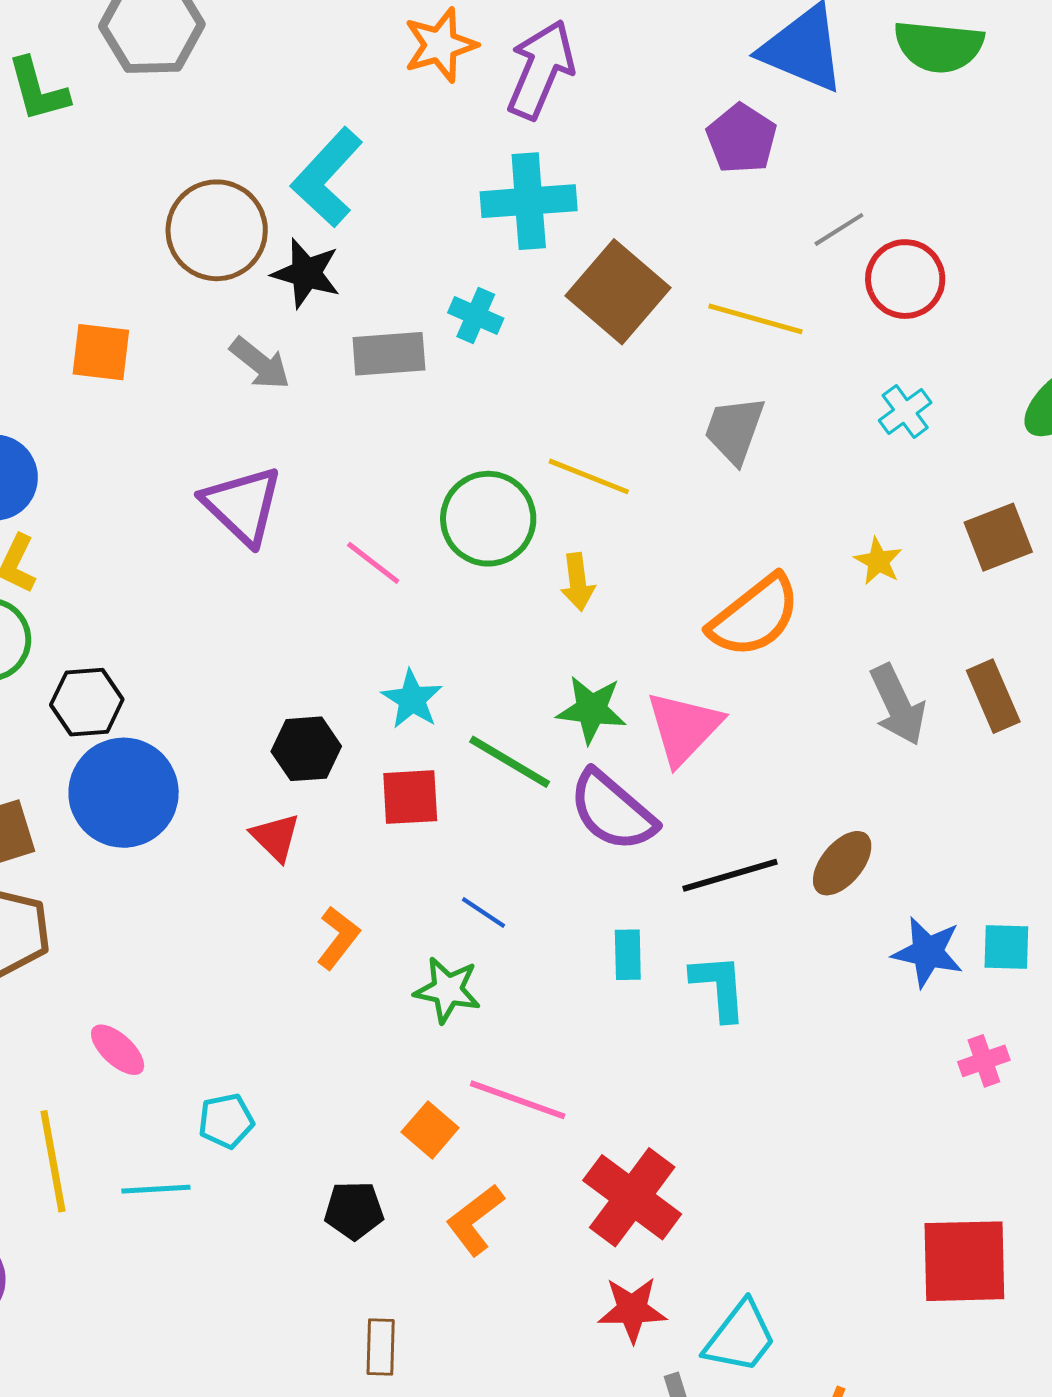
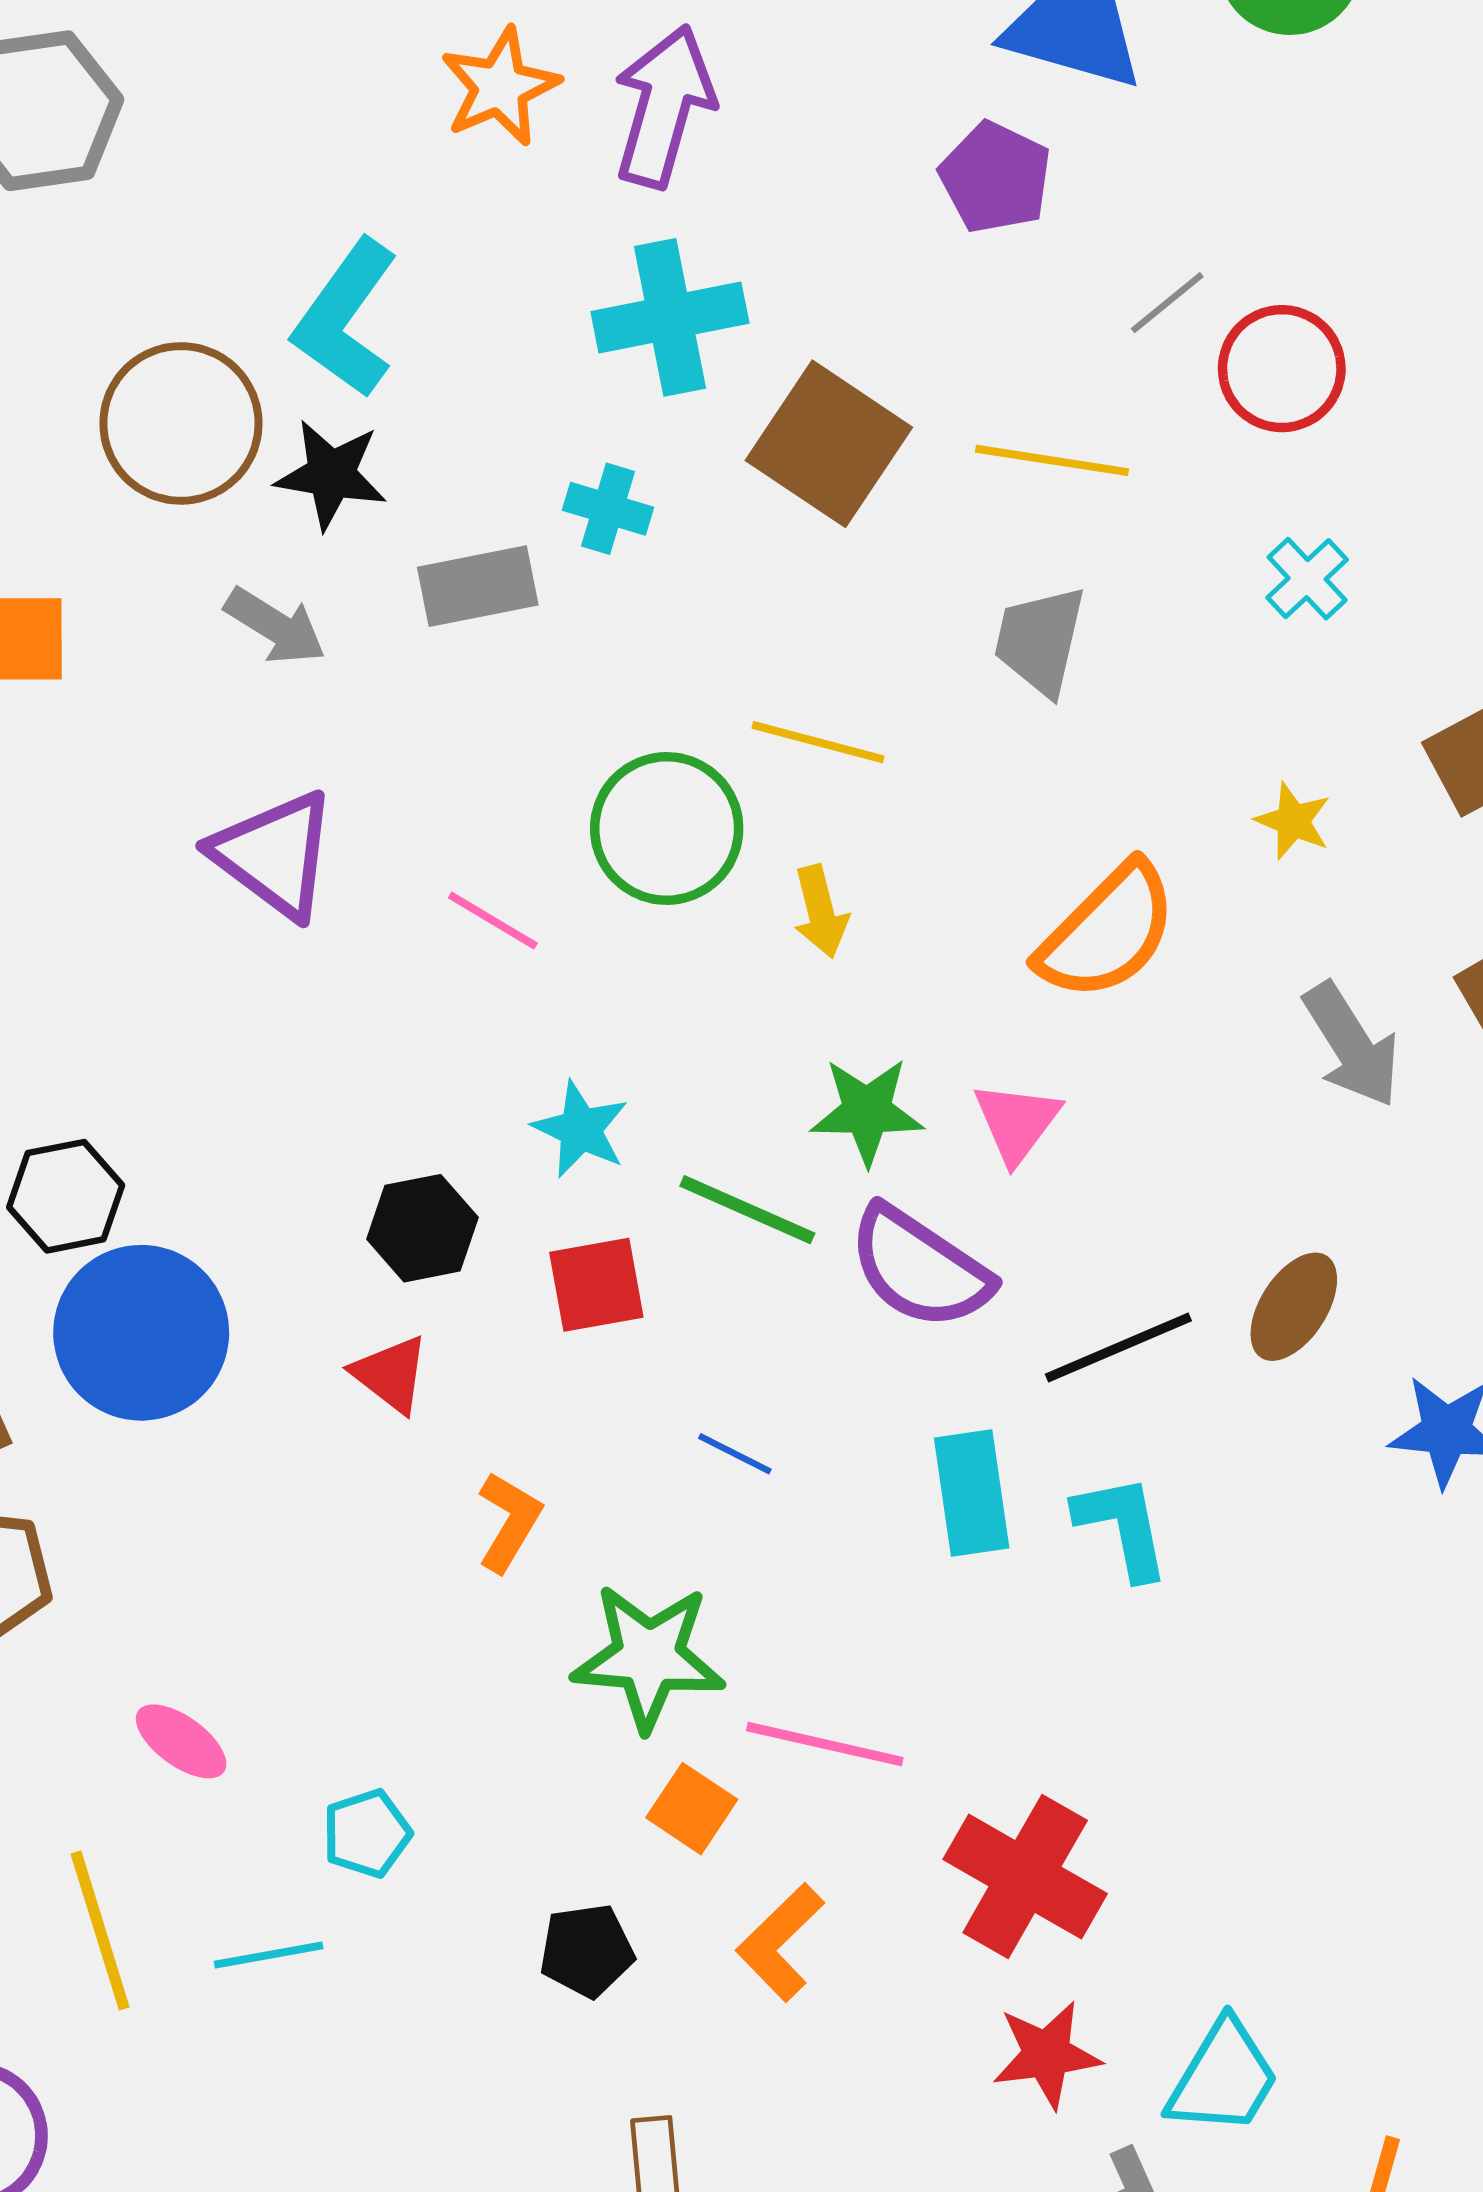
pink triangle: (684, 728) -> (1017, 1122), size x0.7
cyan rectangle: (628, 955) -> (972, 1493), size x1.5
green star: (447, 990) -> (649, 1657), moved, size x1.4

